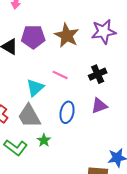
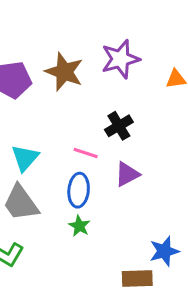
pink line: (60, 75) -> (86, 153), moved
green star: (44, 140) -> (79, 226), moved

